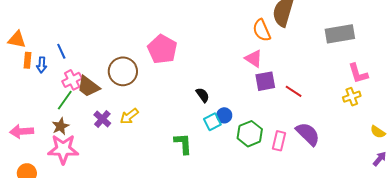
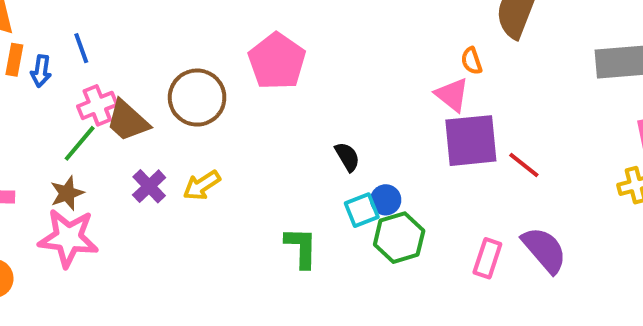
orange semicircle: (262, 30) -> (472, 61), moved, size x0.6
purple square: (265, 81) -> (471, 141), size x1.4
green hexagon: (250, 134) -> (399, 238), moved

